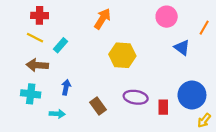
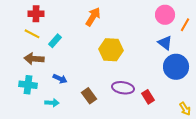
pink circle: (167, 17) -> (165, 15), moved
blue arrow: (66, 87) -> (60, 79), turned 104
blue circle: (192, 95) -> (176, 67), moved
red rectangle: (163, 107) -> (148, 97), turned -32
yellow arrow: (204, 120) -> (185, 109), turned -72

